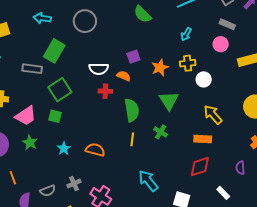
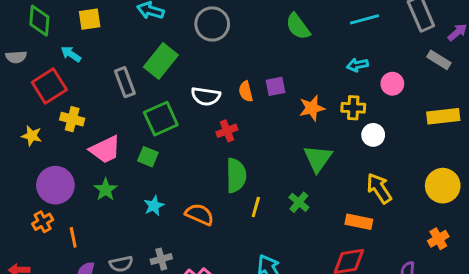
gray rectangle: (227, 24) -> (439, 60), moved
cyan arrow: (186, 34) -> (357, 65), turned 40
pink circle: (221, 44) -> (392, 84), moved
gray rectangle: (32, 69) -> (125, 82), turned 54
white semicircle: (99, 69) -> (206, 96), moved
orange semicircle: (124, 76) -> (246, 91), moved, turned -136
red cross: (105, 91) -> (227, 131), turned -32
green semicircle: (132, 110) -> (236, 175), moved

